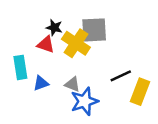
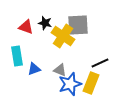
red triangle: (46, 44) -> (26, 27), moved
yellow rectangle: (140, 92) -> (91, 83), moved

